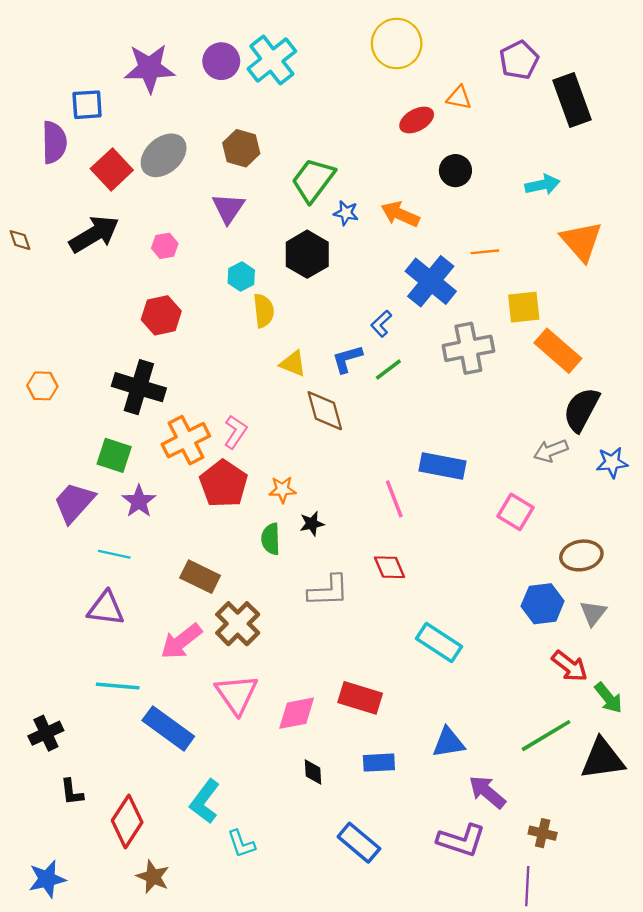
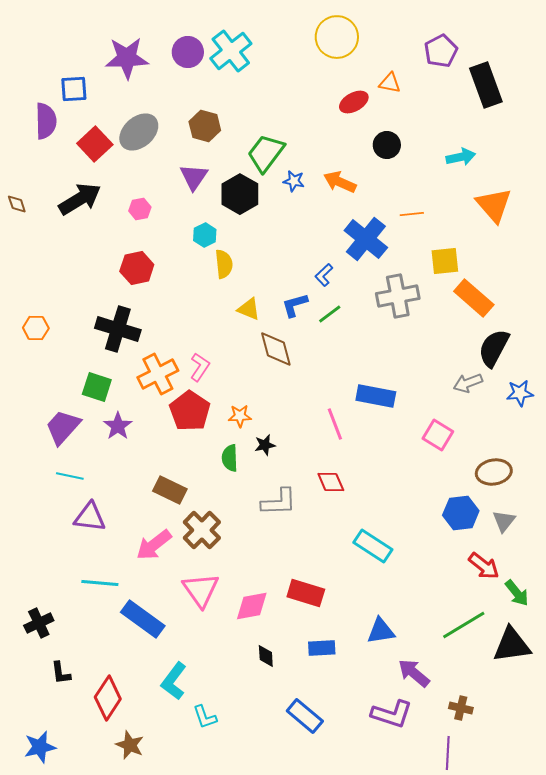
black hexagon: (307, 254) -> (240, 194), moved
cyan line: (114, 554) -> (70, 476), moved

